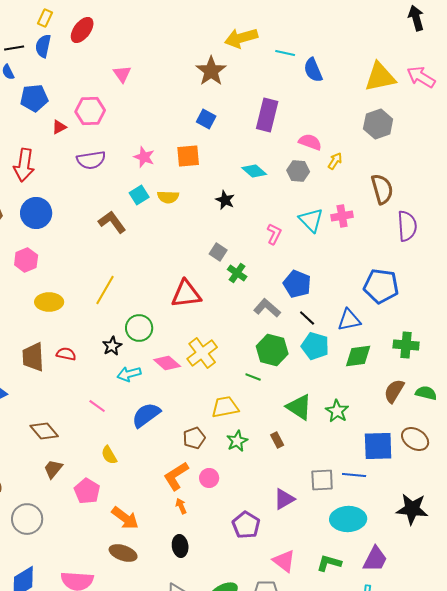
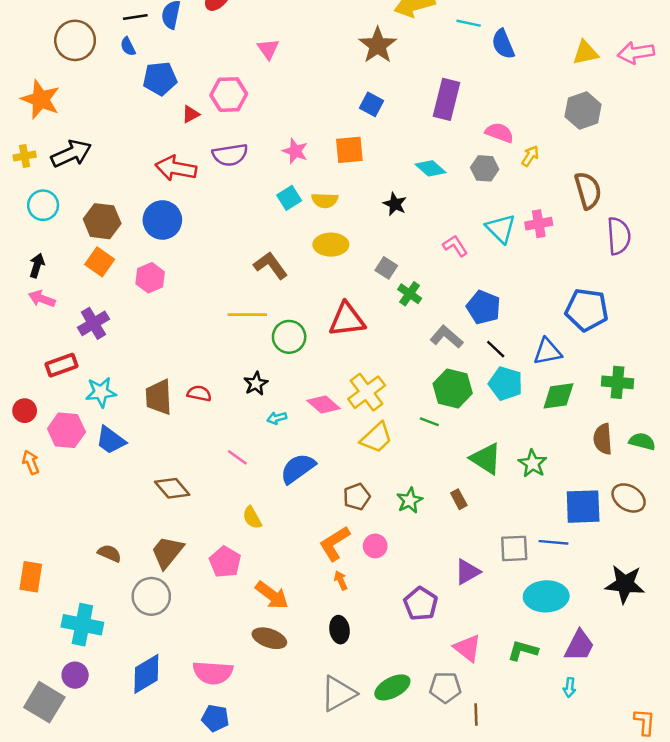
yellow triangle: (380, 77) -> (586, 53), size x0.7
pink arrow: (421, 77) -> (636, 53), turned -40
red arrow: (24, 165) -> (176, 168), moved, turned 92
brown L-shape: (112, 222) -> (271, 265), moved
pink L-shape: (274, 234) -> (455, 246), turned -60
yellow line: (105, 290) -> (247, 315), turned 60
yellow ellipse: (49, 302) -> (331, 245), moved
green circle: (139, 328) -> (289, 337), moved
cyan arrow: (129, 374) -> (277, 418), size x0.7
brown semicircle: (394, 391) -> (603, 439), turned -35
yellow trapezoid: (225, 407) -> (376, 438), moved, turned 148
brown trapezoid: (53, 469) -> (167, 552), moved, size x1.4

